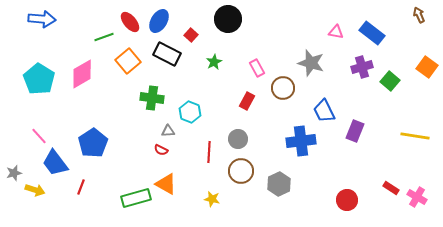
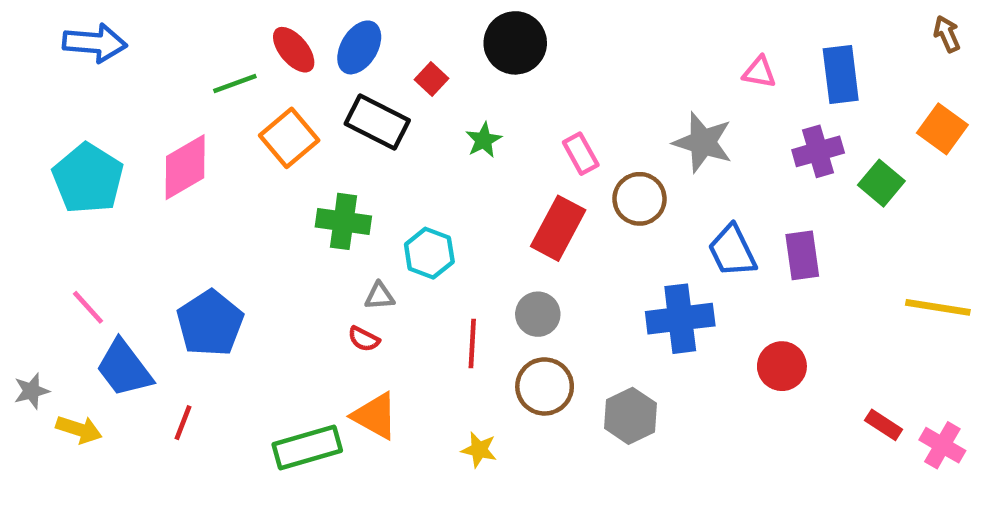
blue rectangle: (372, 33) -> (841, 75), turned 45
orange square: (427, 67) -> (942, 129), moved
red rectangle: (247, 101) -> (558, 228), size x1.5
purple rectangle: (355, 131) -> (802, 255), moved, turned -30
red circle: (347, 200) -> (782, 366), moved

